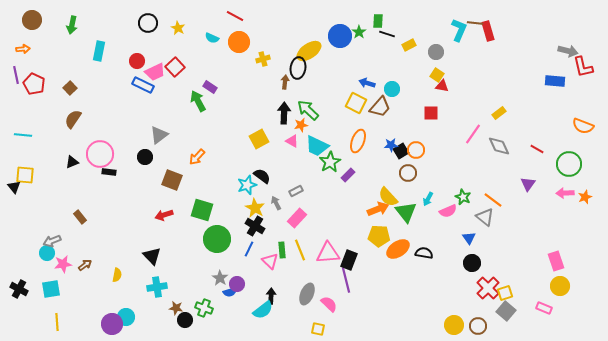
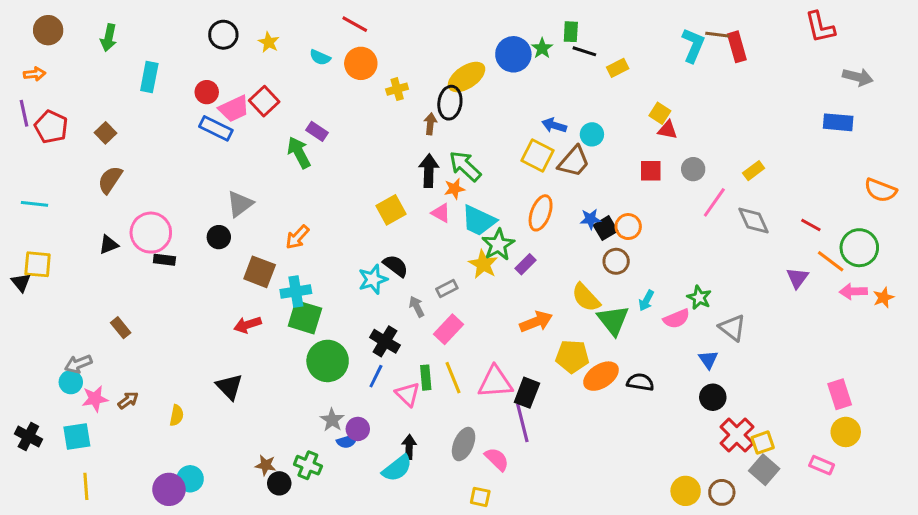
gray circle: (436, 52) -> (693, 169), moved
red L-shape: (583, 67) -> (820, 27), moved
orange line: (493, 200) -> (831, 261), moved
yellow star: (255, 208) -> (483, 264), moved
orange arrow: (378, 209) -> (536, 322), moved
cyan cross: (157, 287) -> (296, 291), moved

